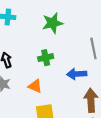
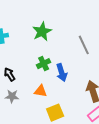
blue arrow: (77, 74) -> (62, 73), moved, turned -90

